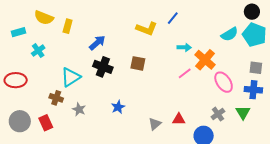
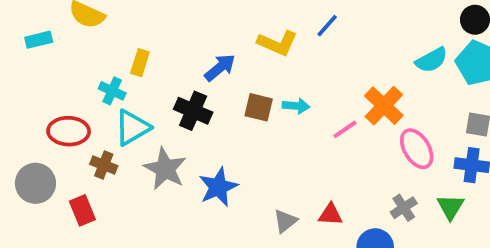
yellow rectangle: (68, 26) -> (140, 63), moved
blue arrow: (97, 43) -> (220, 68), moved
cyan arrow: (184, 47) -> (296, 106), moved
cyan cross: (38, 51) -> (112, 91), moved, turned -32
red ellipse: (16, 80) -> (69, 131), moved
blue star: (118, 107) -> (218, 187), size x1.5
gray star: (79, 109) -> (165, 169), moved, size x1.6
gray circle: (20, 121) -> (35, 183), moved

